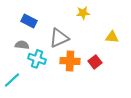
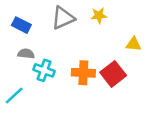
blue rectangle: (29, 21) -> (21, 25), moved
gray triangle: (59, 38) -> (63, 18), moved
red square: (95, 62) -> (113, 74), size x1.5

